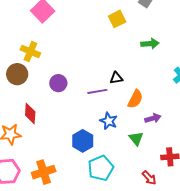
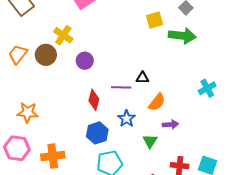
green arrow: (150, 44) -> (182, 36), moved, size x1.5
purple circle: (58, 83) -> (85, 61), moved
red diamond: (30, 113) -> (94, 100), moved

